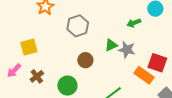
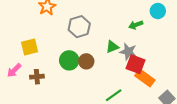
red square: (157, 63) -> (136, 64), moved
brown cross: (37, 76) -> (37, 77), turned 32
green circle: (67, 86) -> (69, 60), moved

